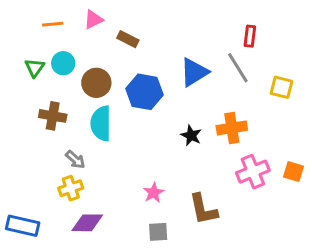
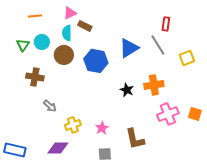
pink triangle: (93, 20) -> (70, 13), moved
yellow square: (281, 87) -> (187, 58), turned -35
cyan semicircle: (101, 123) -> (67, 33), moved, size x0.7
yellow cross: (71, 188) -> (73, 125), moved

